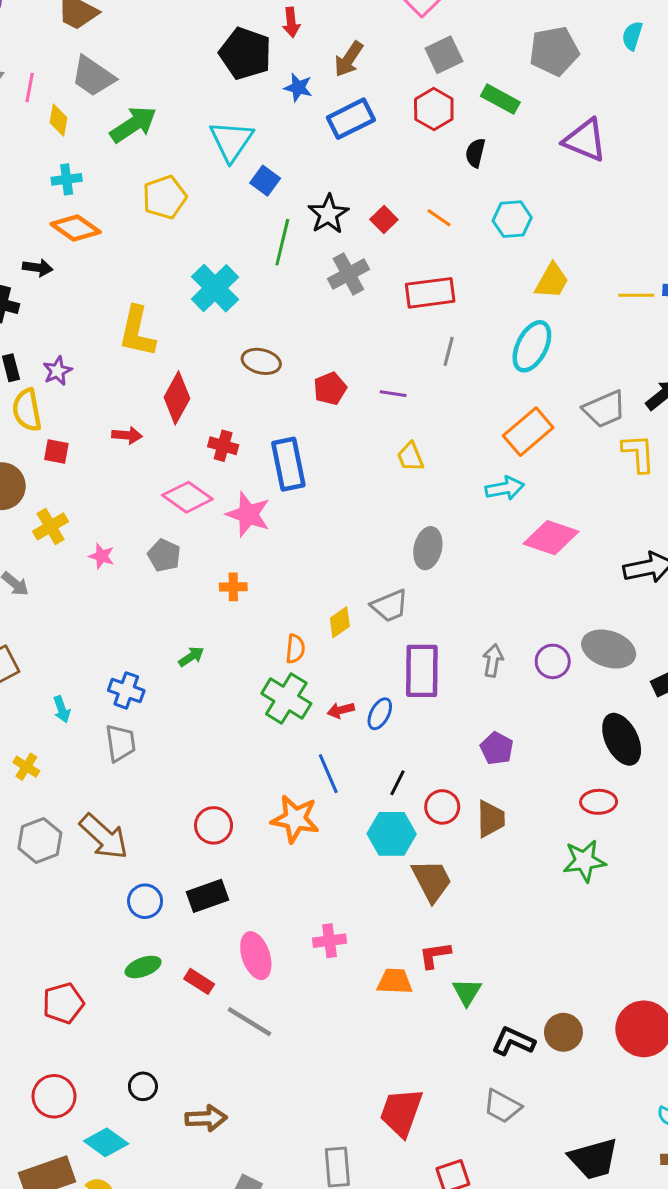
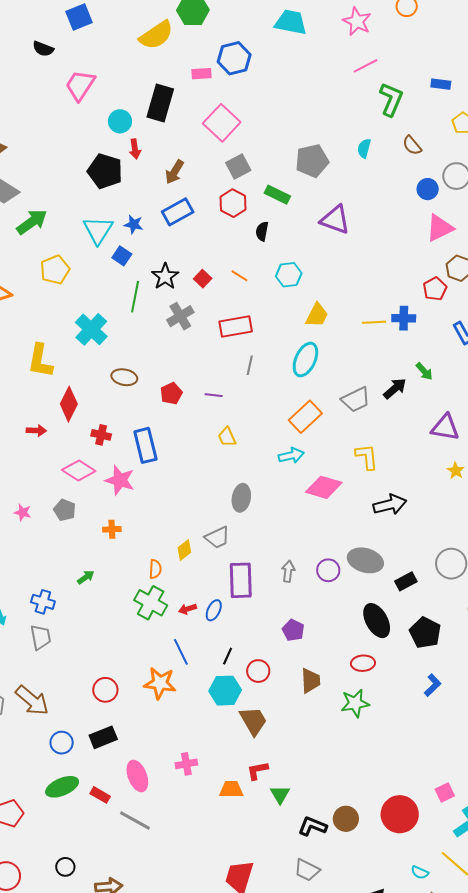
blue star: (298, 88) -> (134, 224), moved
yellow L-shape: (638, 453) -> (367, 457), moved
brown trapezoid: (491, 819) -> (310, 681), moved
green ellipse: (143, 967) -> (62, 787), size x1.4

